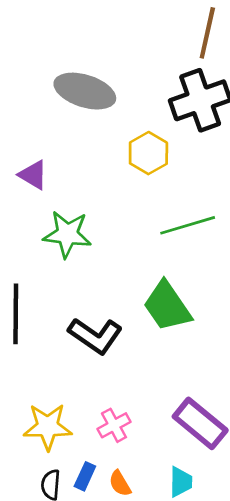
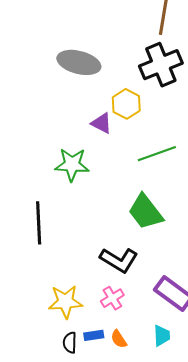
purple triangle: (33, 175) -> (102, 123), moved
black L-shape: (95, 336) -> (119, 260), moved
blue rectangle: (85, 476) -> (94, 335), turned 60

